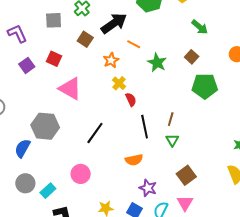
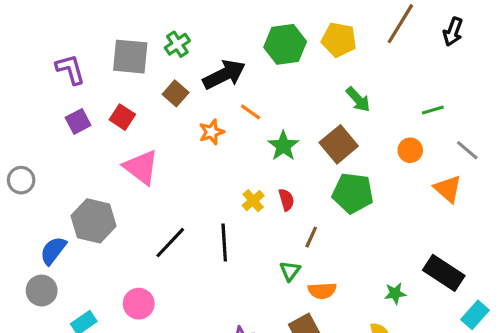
gray square: (54, 20) -> (130, 57), size x1.4
brown square: (192, 57) -> (339, 144), size x1.6
yellow cross: (119, 83) -> (253, 201), moved
red semicircle: (131, 100) -> (286, 200), moved
brown line: (171, 119) -> (311, 237), moved
black line: (145, 127) -> (224, 243), moved
orange semicircle: (134, 160) -> (322, 291), moved
gray circle: (25, 183) -> (42, 291), moved

